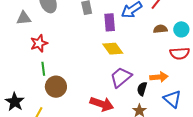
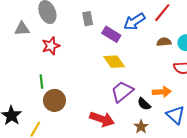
purple rectangle: (110, 22) -> (111, 34), turned -54
red star: (39, 43) -> (51, 46), moved
black semicircle: (142, 89) -> (144, 104), turned -64

